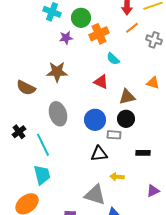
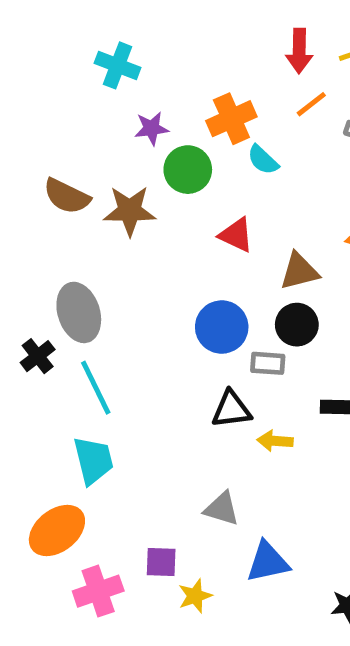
green circle: (81, 18) -> (188, 170), moved
cyan semicircle: (113, 59) -> (263, 160), moved
brown semicircle: (26, 88) -> (67, 196), moved
gray ellipse: (58, 114) -> (79, 312), moved
yellow arrow: (117, 177) -> (275, 441), moved
gray triangle: (95, 195) -> (222, 509), size x0.7

